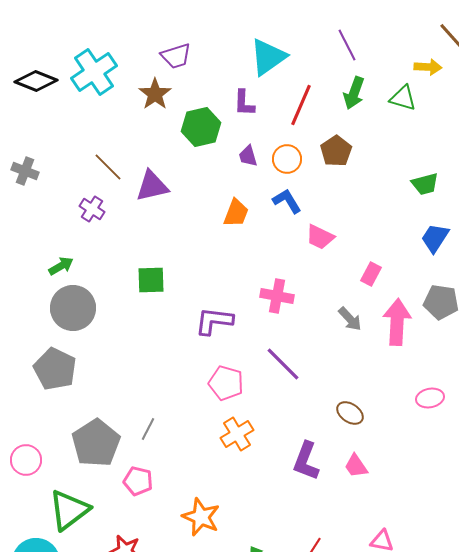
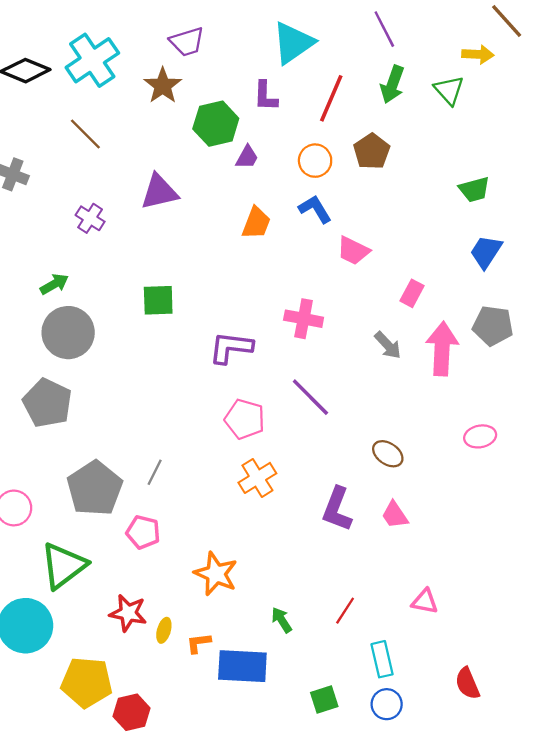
green triangle: (403, 98) -> (449, 90), turned 32
purple trapezoid: (248, 156) -> (247, 157), moved, turned -135
brown line: (108, 167) -> (85, 134), moved

